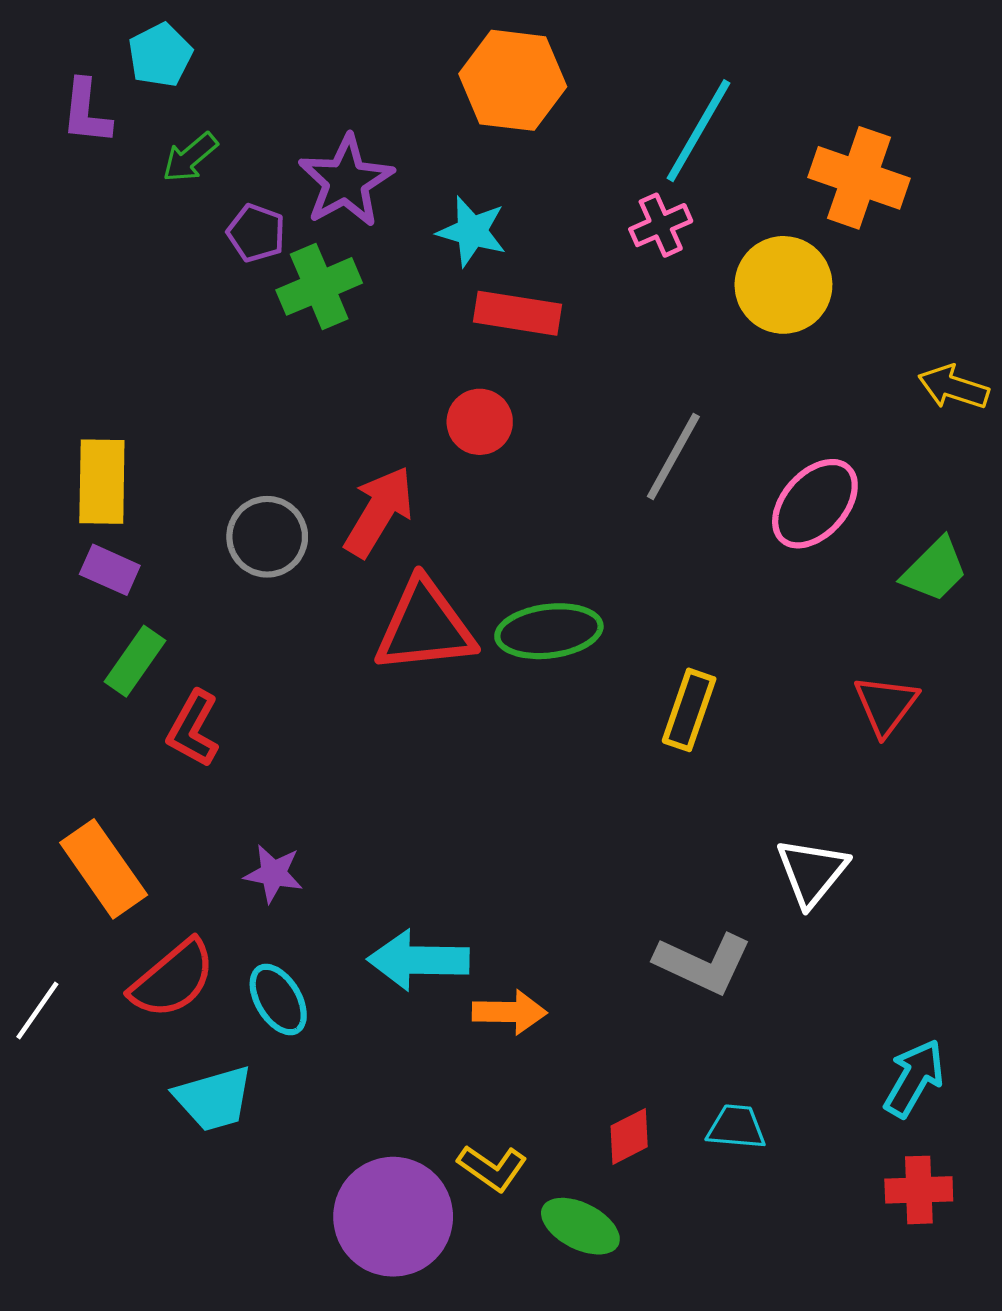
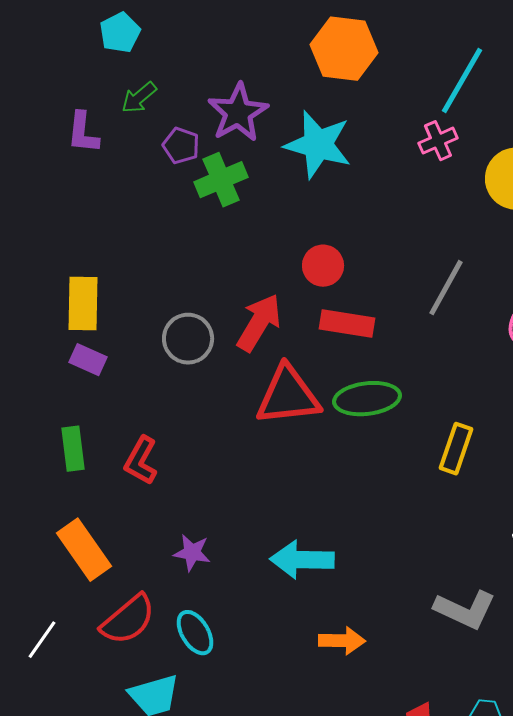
purple L-shape: (86, 112) -> (83, 133), moved
cyan star: (472, 231) -> (318, 145), size x1.5
red rectangle: (517, 313) -> (347, 324), moved
green rectangle: (135, 661) -> (73, 449), moved, turned -42
cyan arrow: (418, 960) -> (302, 560), moved

